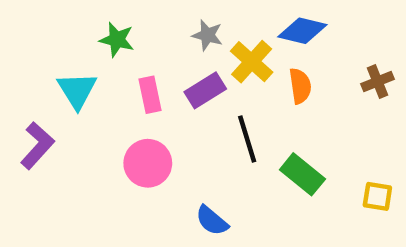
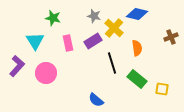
orange semicircle: (300, 86) -> (137, 48), moved
pink circle: (148, 163) -> (46, 73), moved
yellow square: (377, 196) -> (162, 89), moved

